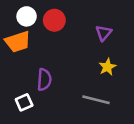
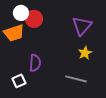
red circle: (54, 20) -> (34, 19), moved
purple triangle: (104, 33) -> (82, 26), size x1.5

